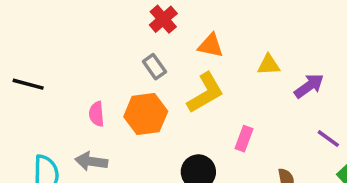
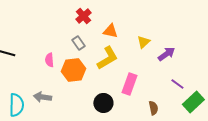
yellow triangle: (269, 65) -> (143, 42), turned -40
pink semicircle: (97, 114) -> (49, 60), moved
pink rectangle: (244, 139) -> (129, 84), size x1.5

